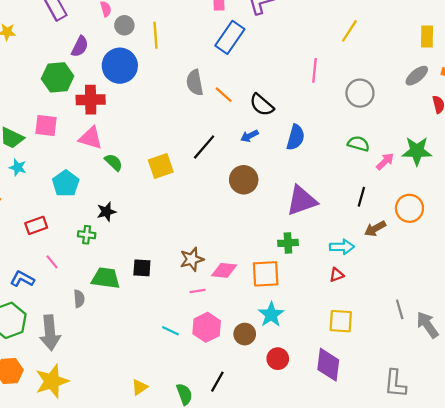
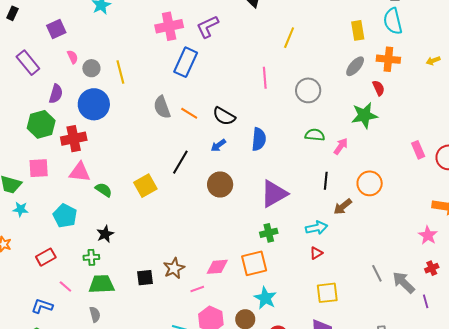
green star: (417, 151) -> (364, 115), moved
brown star: (192, 259) -> (174, 268), moved
green trapezoid: (106, 278) -> (101, 284), moved

